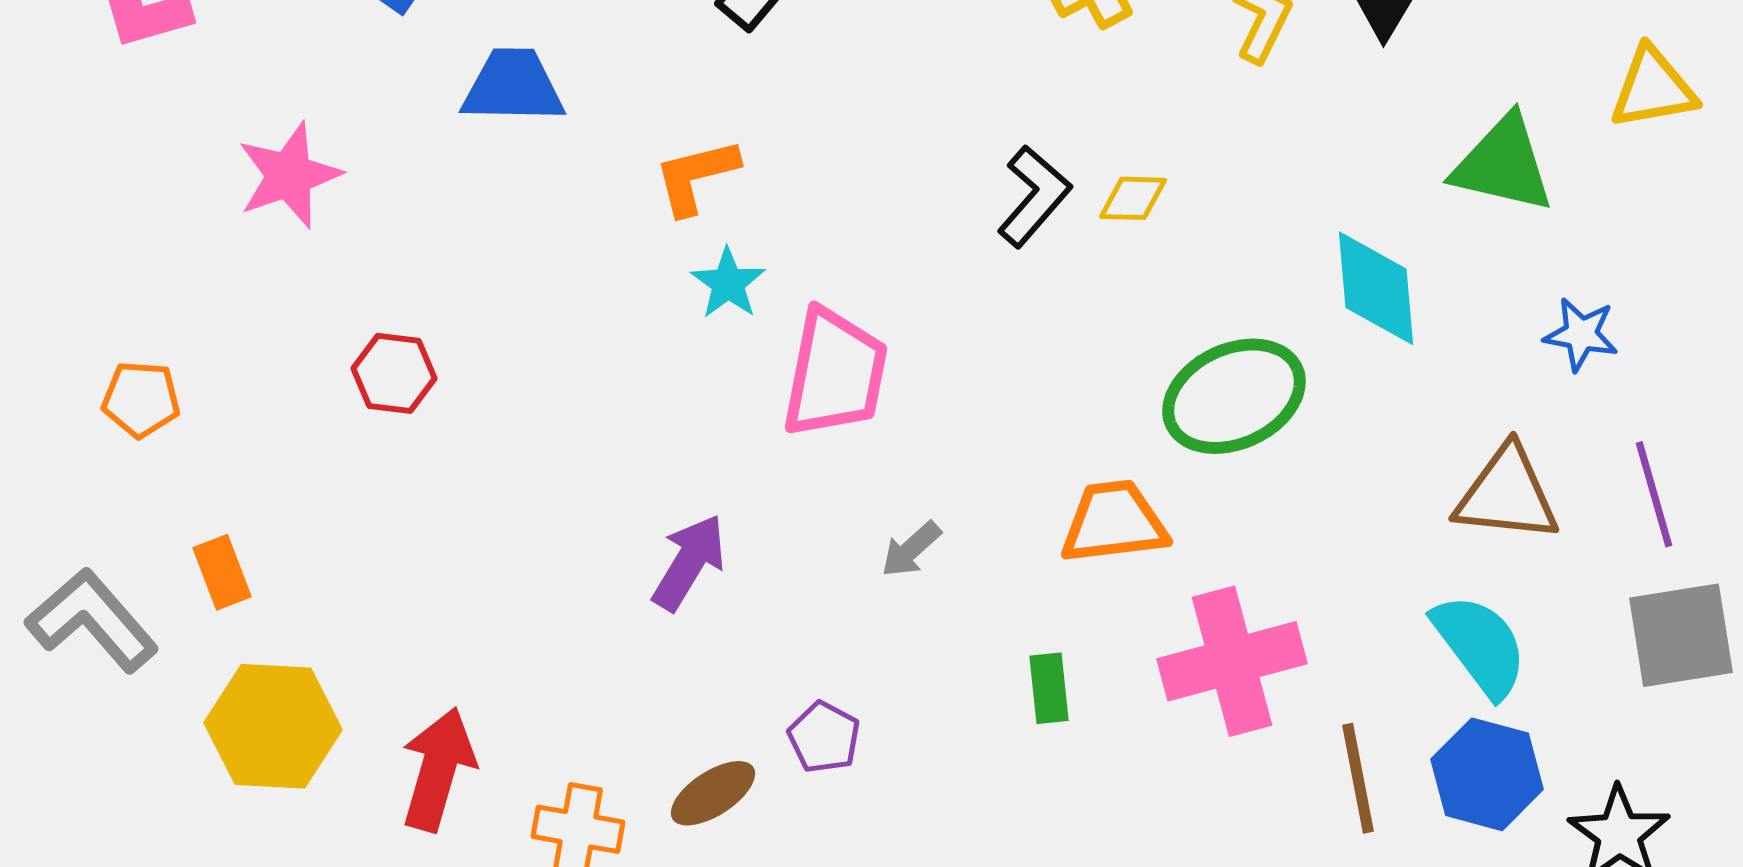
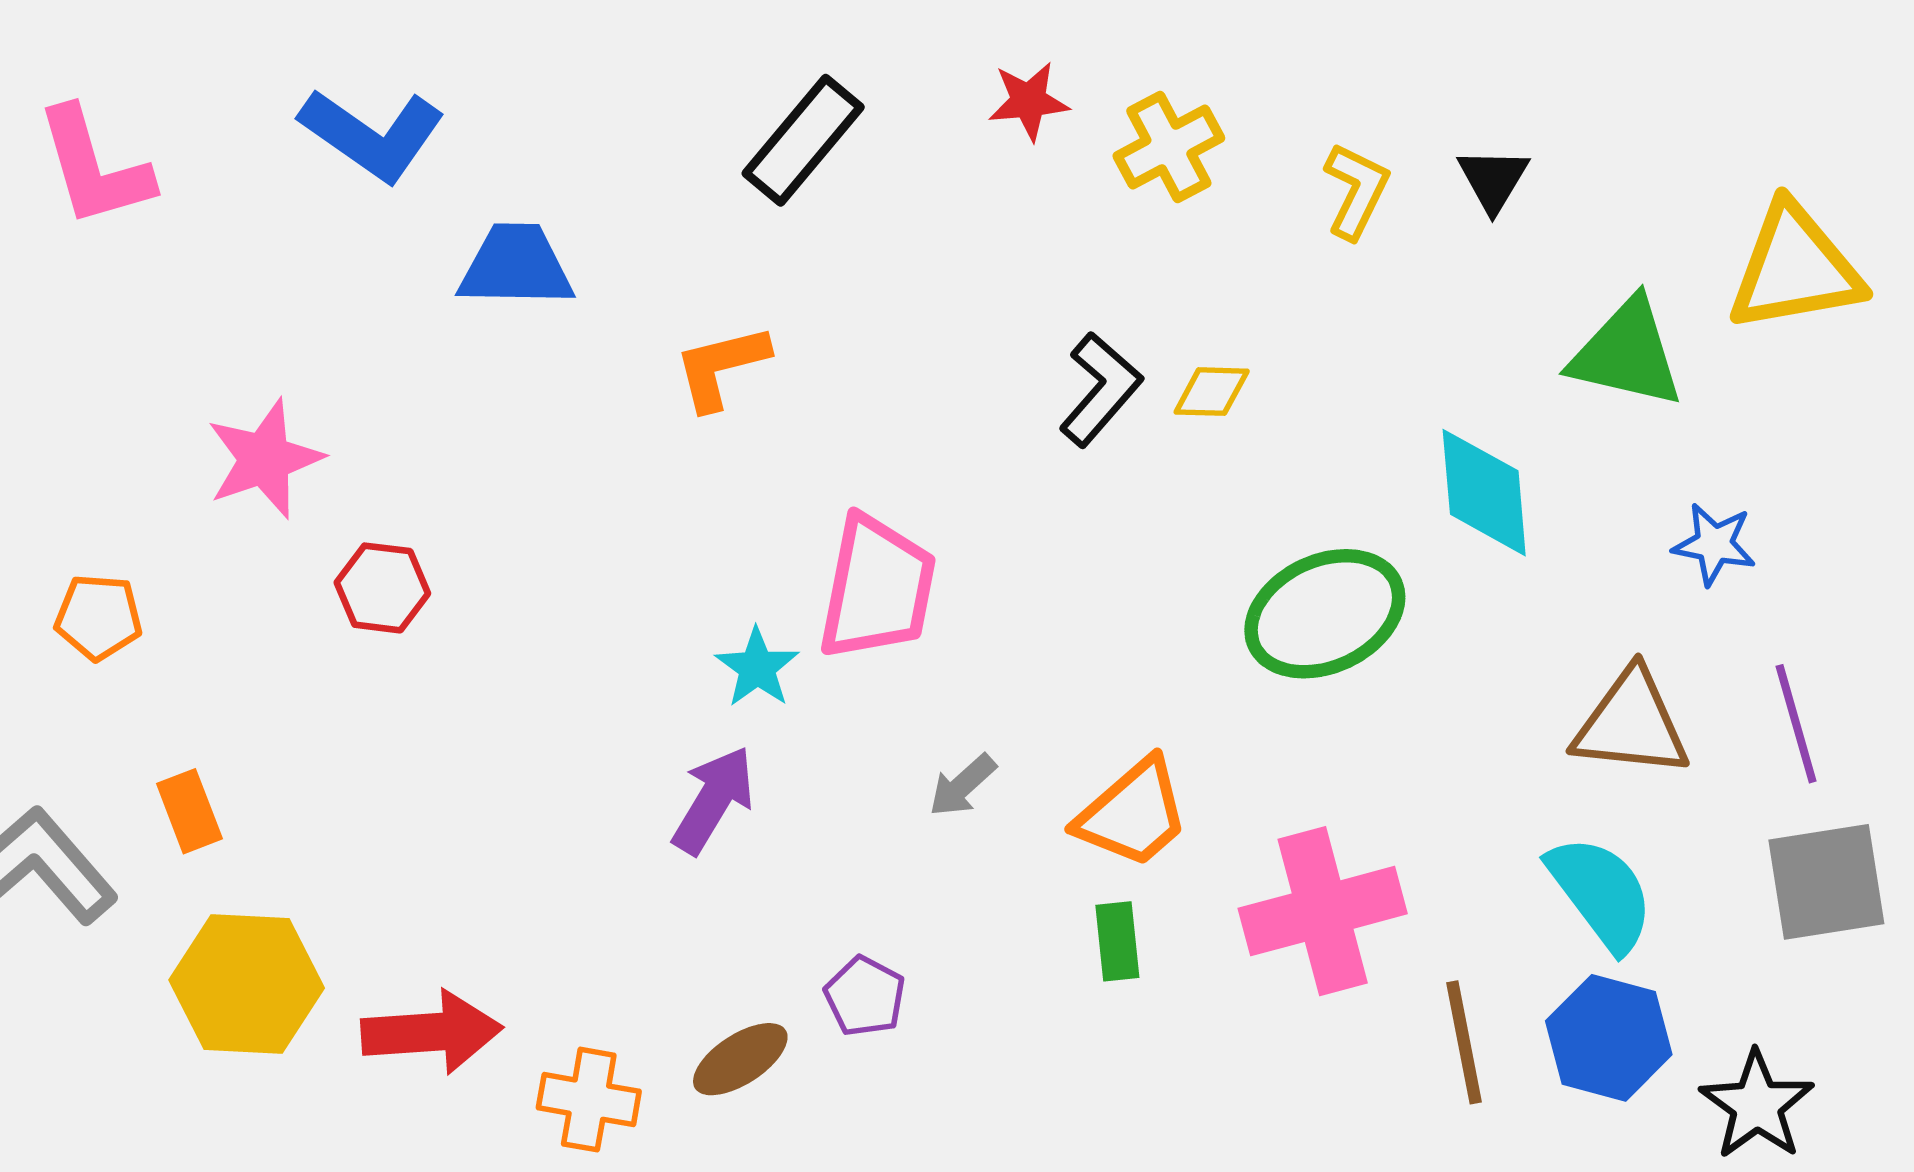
yellow triangle: (1653, 88) -> (1795, 268), size x1.4
pink star: (289, 175) -> (265, 459), moved
cyan star: (728, 283) -> (757, 668), moved
orange trapezoid: (1114, 522) -> (1133, 813), moved, turned 146
red arrow: (438, 769) -> (432, 1032), turned 70

